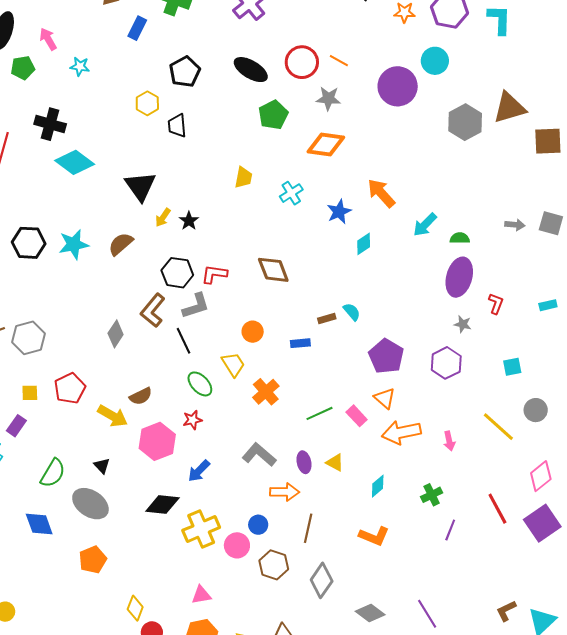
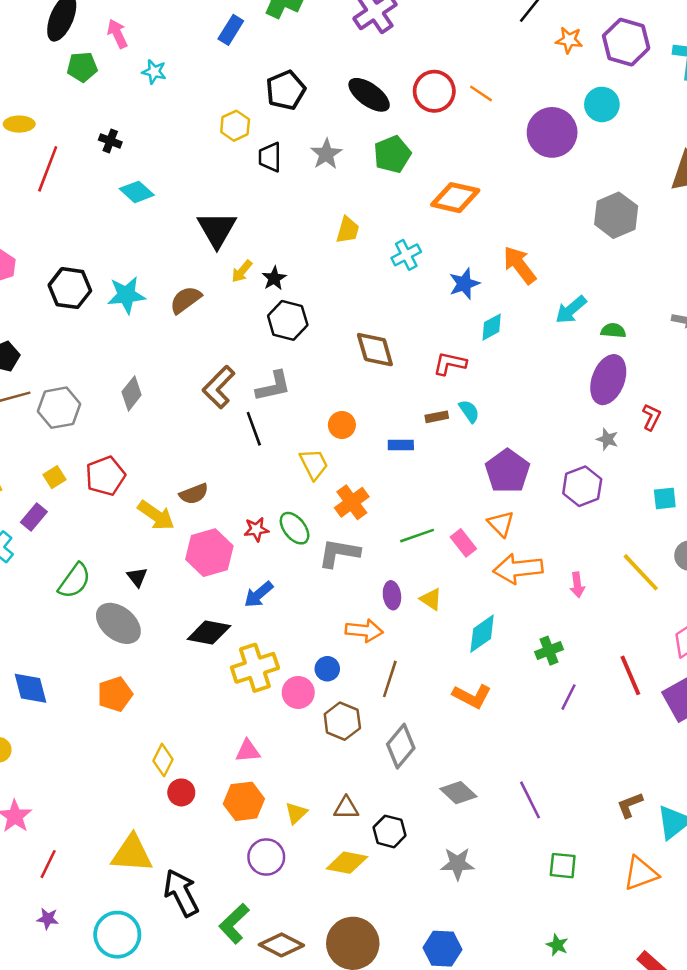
gray star: (328, 98) -> (326, 154), moved, turned 30
gray hexagon: (465, 122) -> (616, 215), moved
black cross: (50, 124) -> (110, 141), size x0.6
cyan diamond: (75, 162) -> (137, 192), size x0.7
black hexagon: (177, 273) -> (288, 320), moved
red L-shape: (214, 274) -> (450, 364), moved
gray diamond: (116, 334) -> (132, 393), moved
green ellipse: (200, 384) -> (295, 528), moved
yellow square: (30, 393) -> (54, 477), turned -36
gray L-shape: (259, 455) -> (339, 553), moved, turned -36
cyan diamond: (378, 486) -> (482, 634), size x1.4
blue diamond: (39, 524) -> (30, 688), moved

